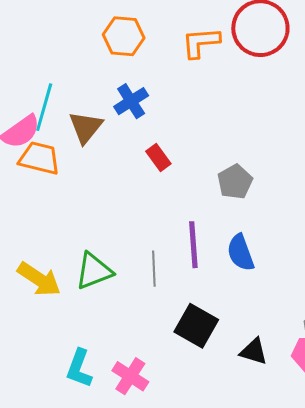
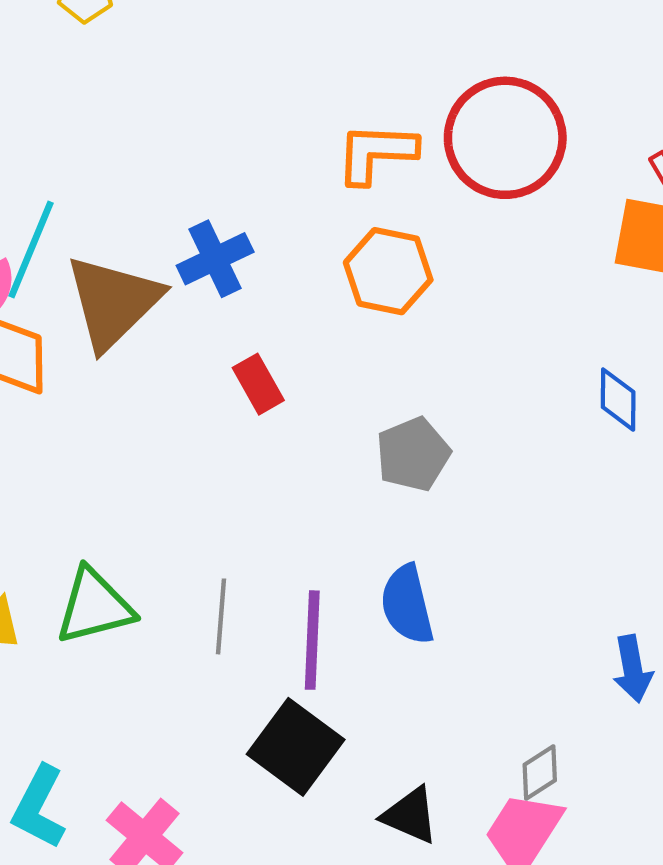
orange hexagon: (124, 36) -> (388, 271), moved
brown triangle: (86, 127) -> (113, 302), size x1.4
purple line: (193, 245) -> (312, 640), moved

